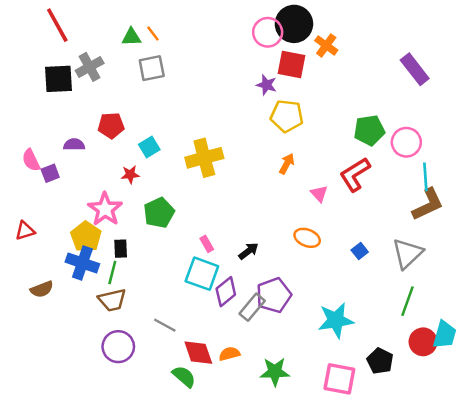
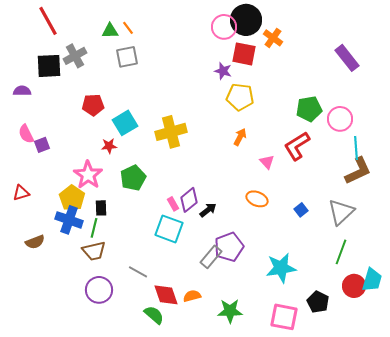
purple semicircle: (74, 145) -> (22, 91), moved
cyan square: (149, 147) -> (125, 123), size x1.4
purple diamond: (226, 292) -> (189, 200), moved

